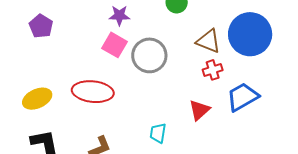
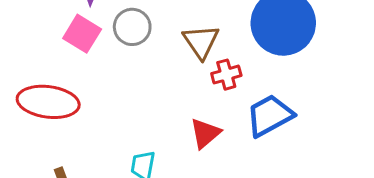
brown triangle: (208, 41) -> (201, 42), moved, turned 32
gray circle: (149, 55) -> (132, 27), moved, size x0.7

